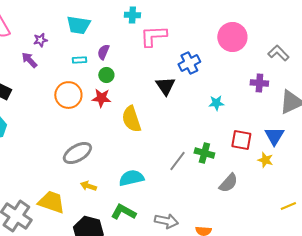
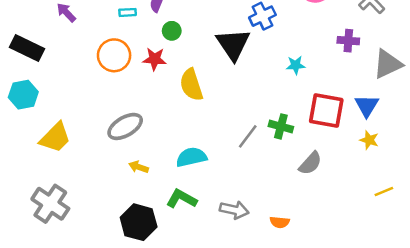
green circle: (106, 75) -> (172, 31), moved
black triangle: (165, 86) -> (233, 44), size x1.4
red square: (241, 140) -> (326, 111), size x1.4
yellow star: (265, 160) -> (369, 140), moved
yellow trapezoid: (51, 202) -> (55, 138), moved, turned 116

